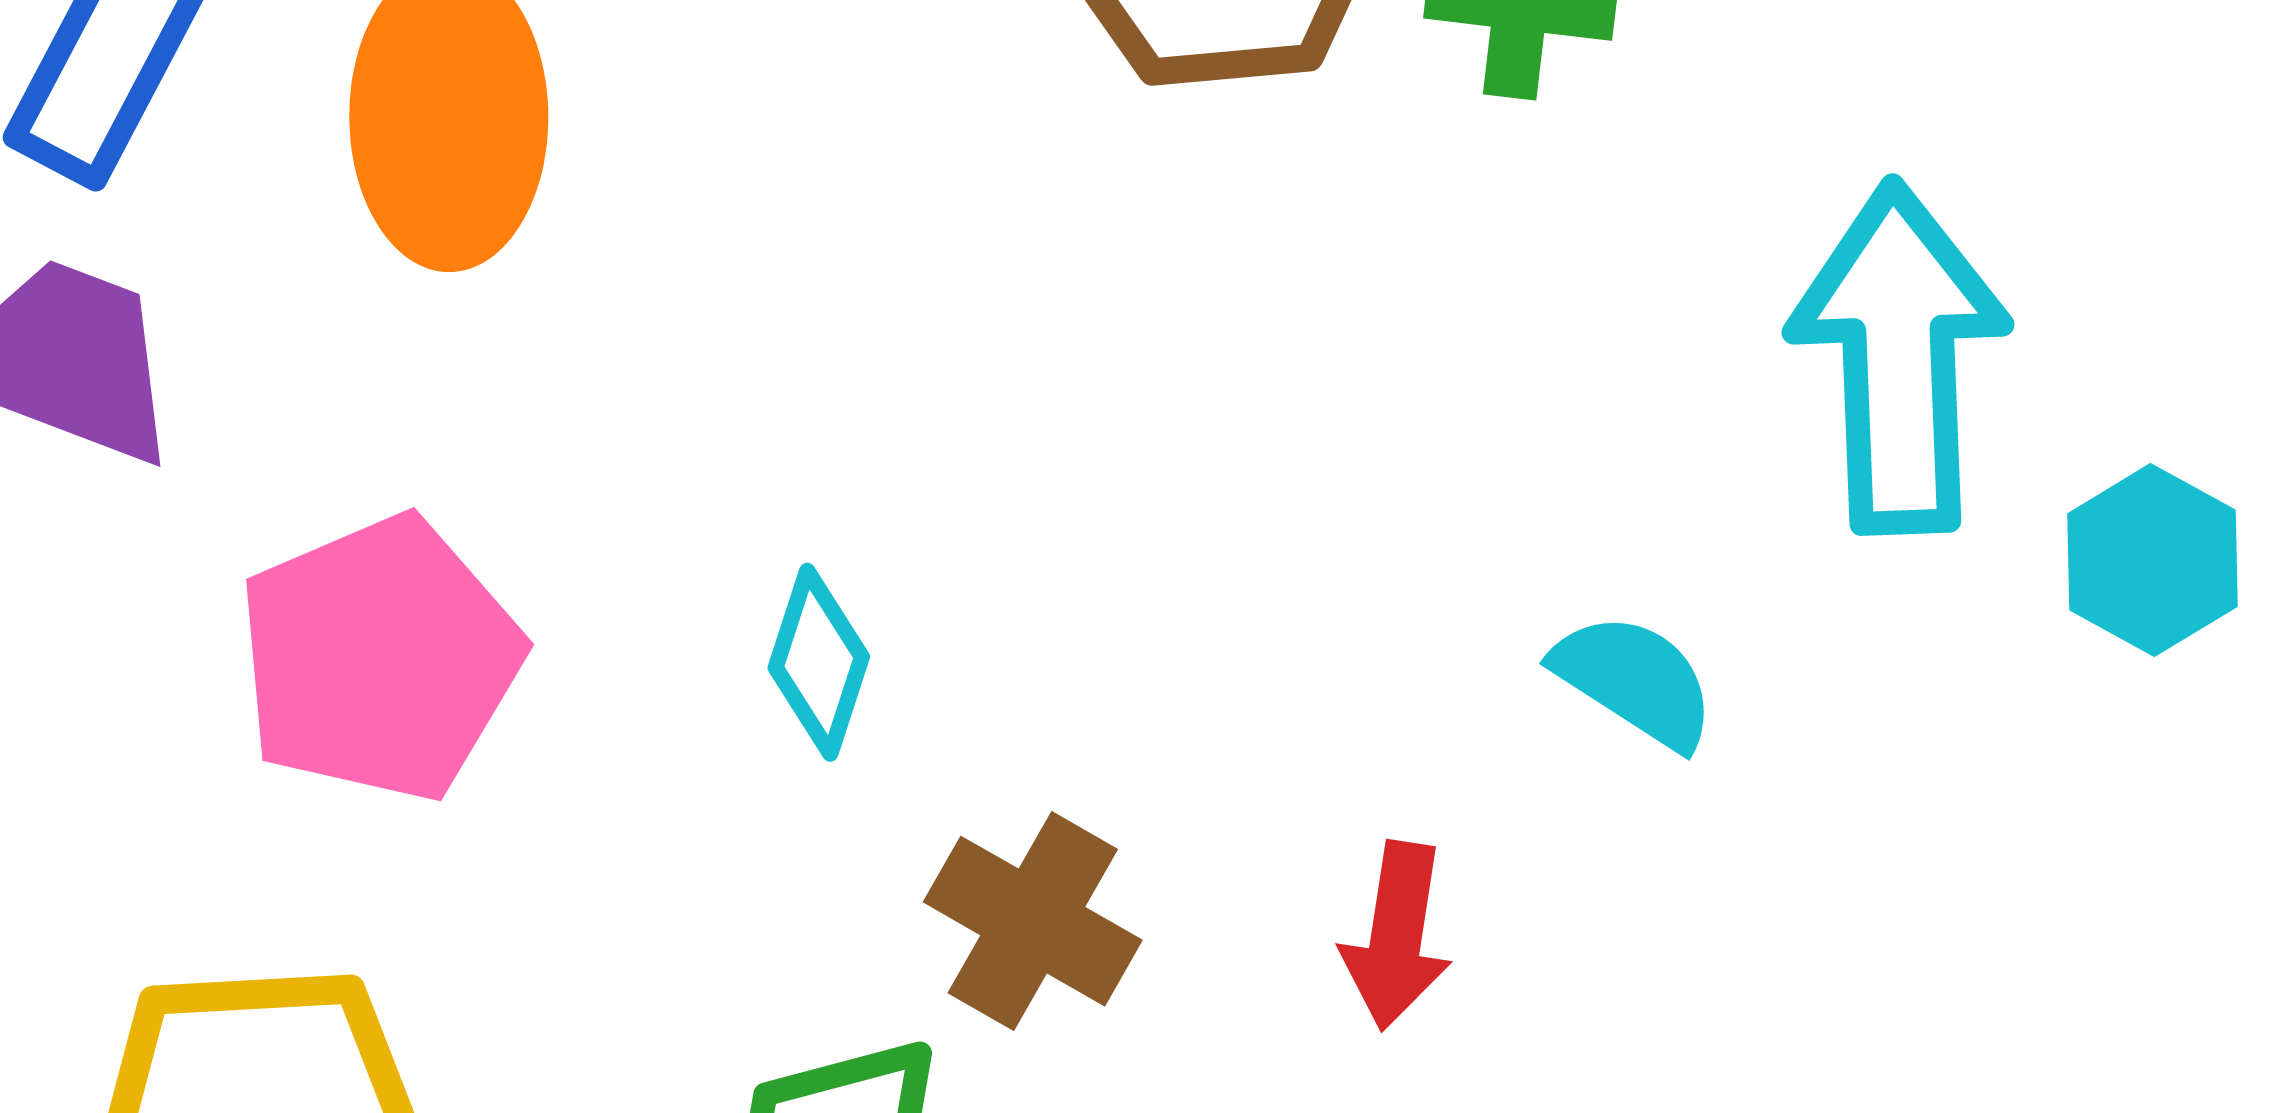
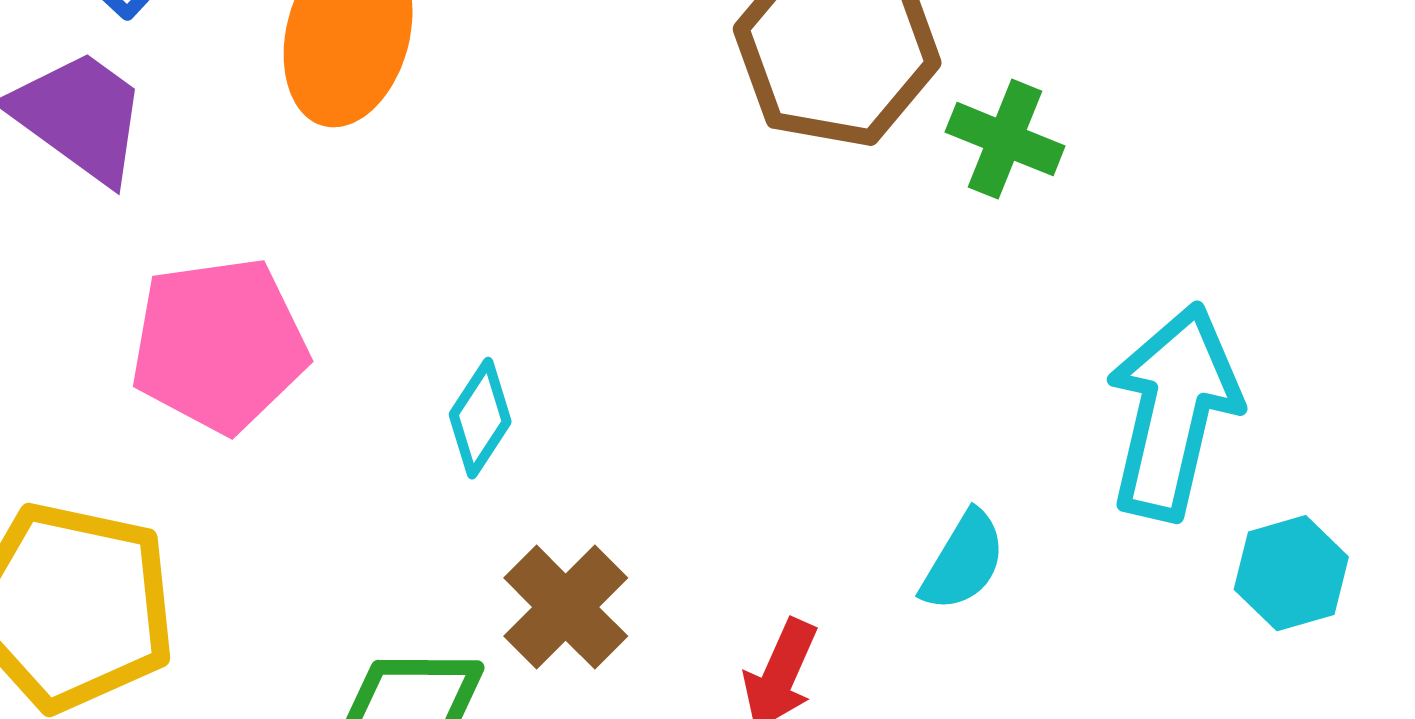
cyan semicircle: (1635, 681) -> (963, 561), turned 73

